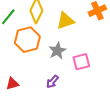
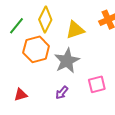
gray star: (57, 51) -> (67, 61), size x1.4
pink square: (81, 62) -> (97, 84), moved

